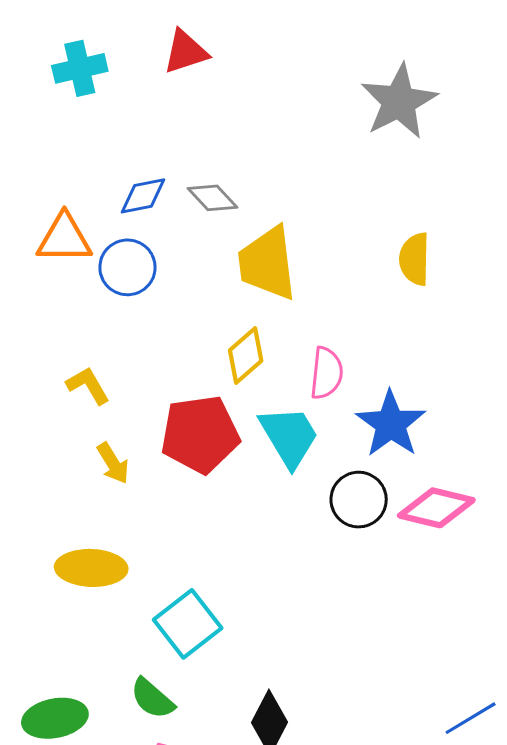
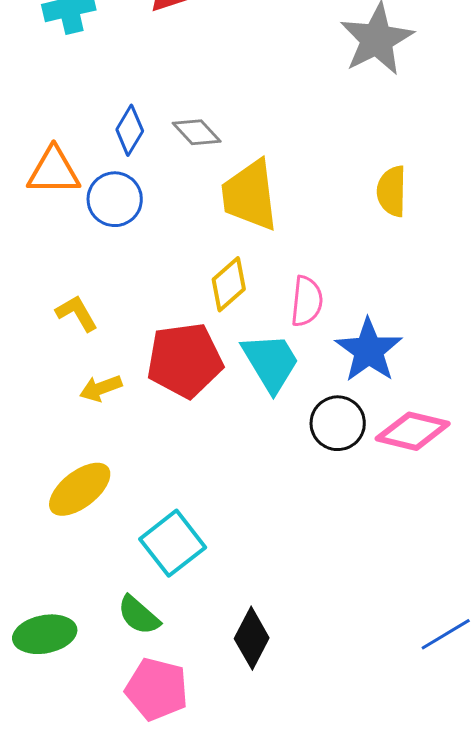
blue diamond: (143, 196) -> (130, 130), turned -48
yellow arrow: (113, 463) -> (101, 388), turned 102
yellow ellipse: (91, 568) -> (80, 489), turned -40

